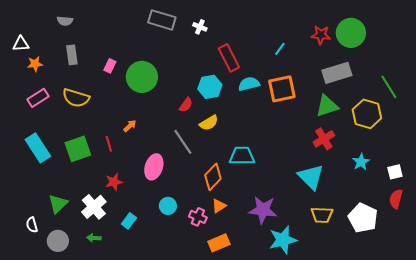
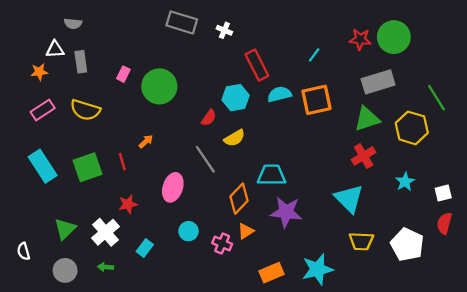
white triangle: (21, 44) -> (55, 49), moved
purple star: (263, 210) -> (286, 212), moved
white semicircle: (32, 225) -> (24, 251), moved
orange rectangle: (219, 243) -> (272, 273), moved

